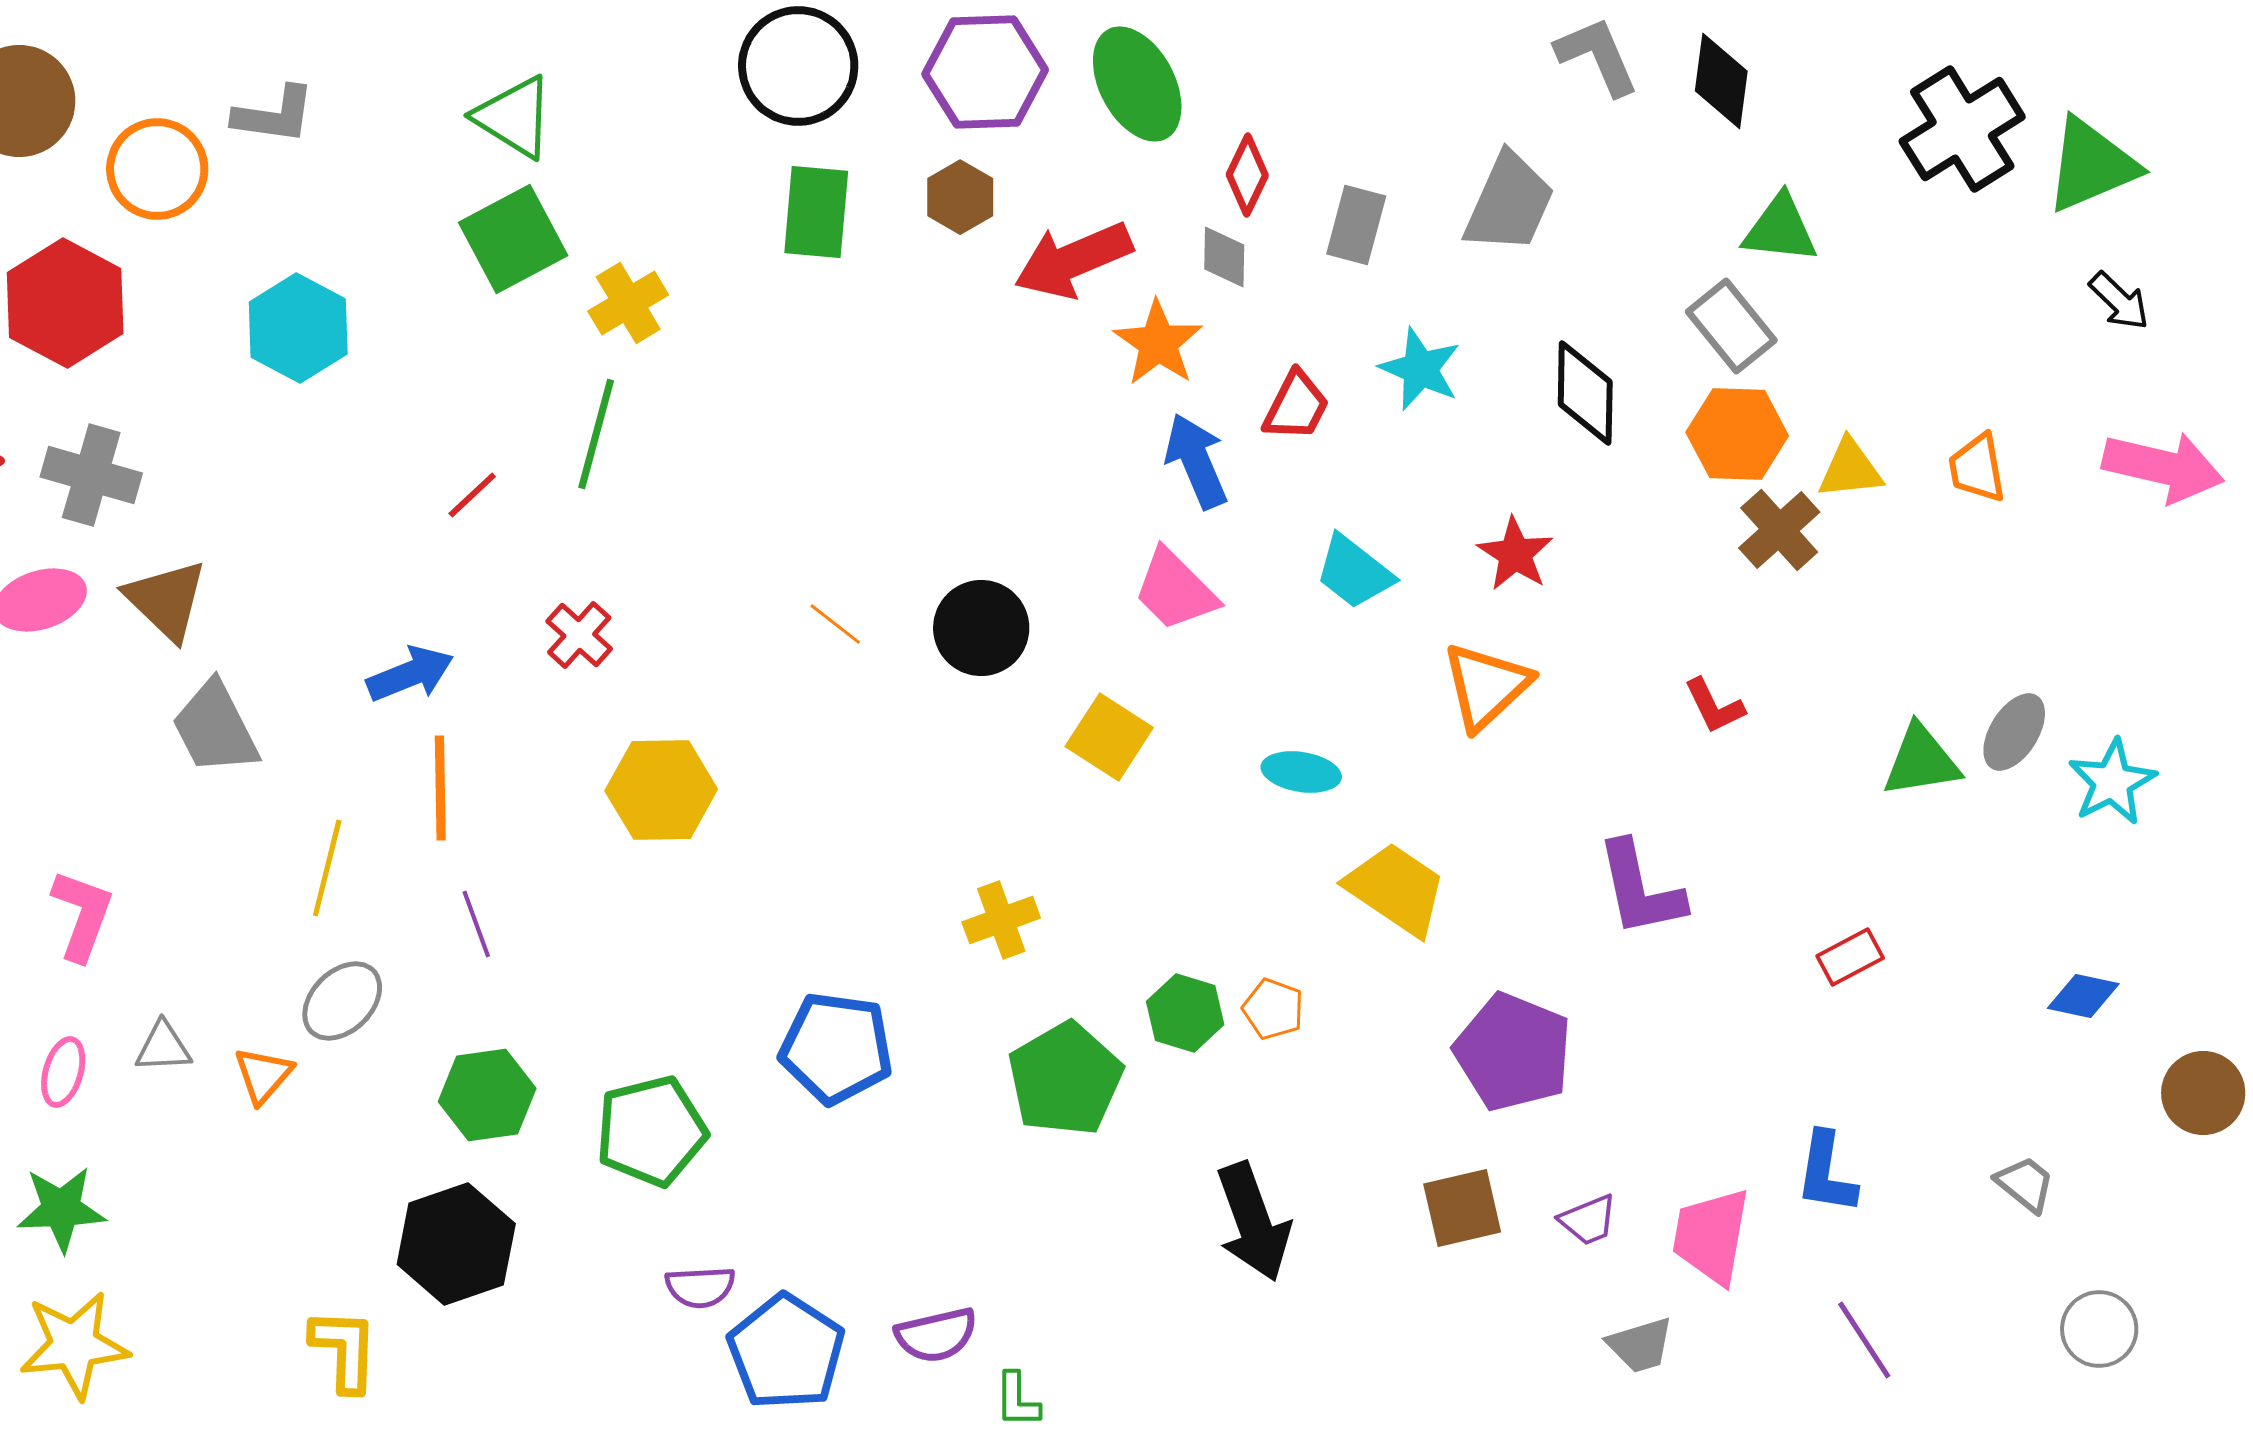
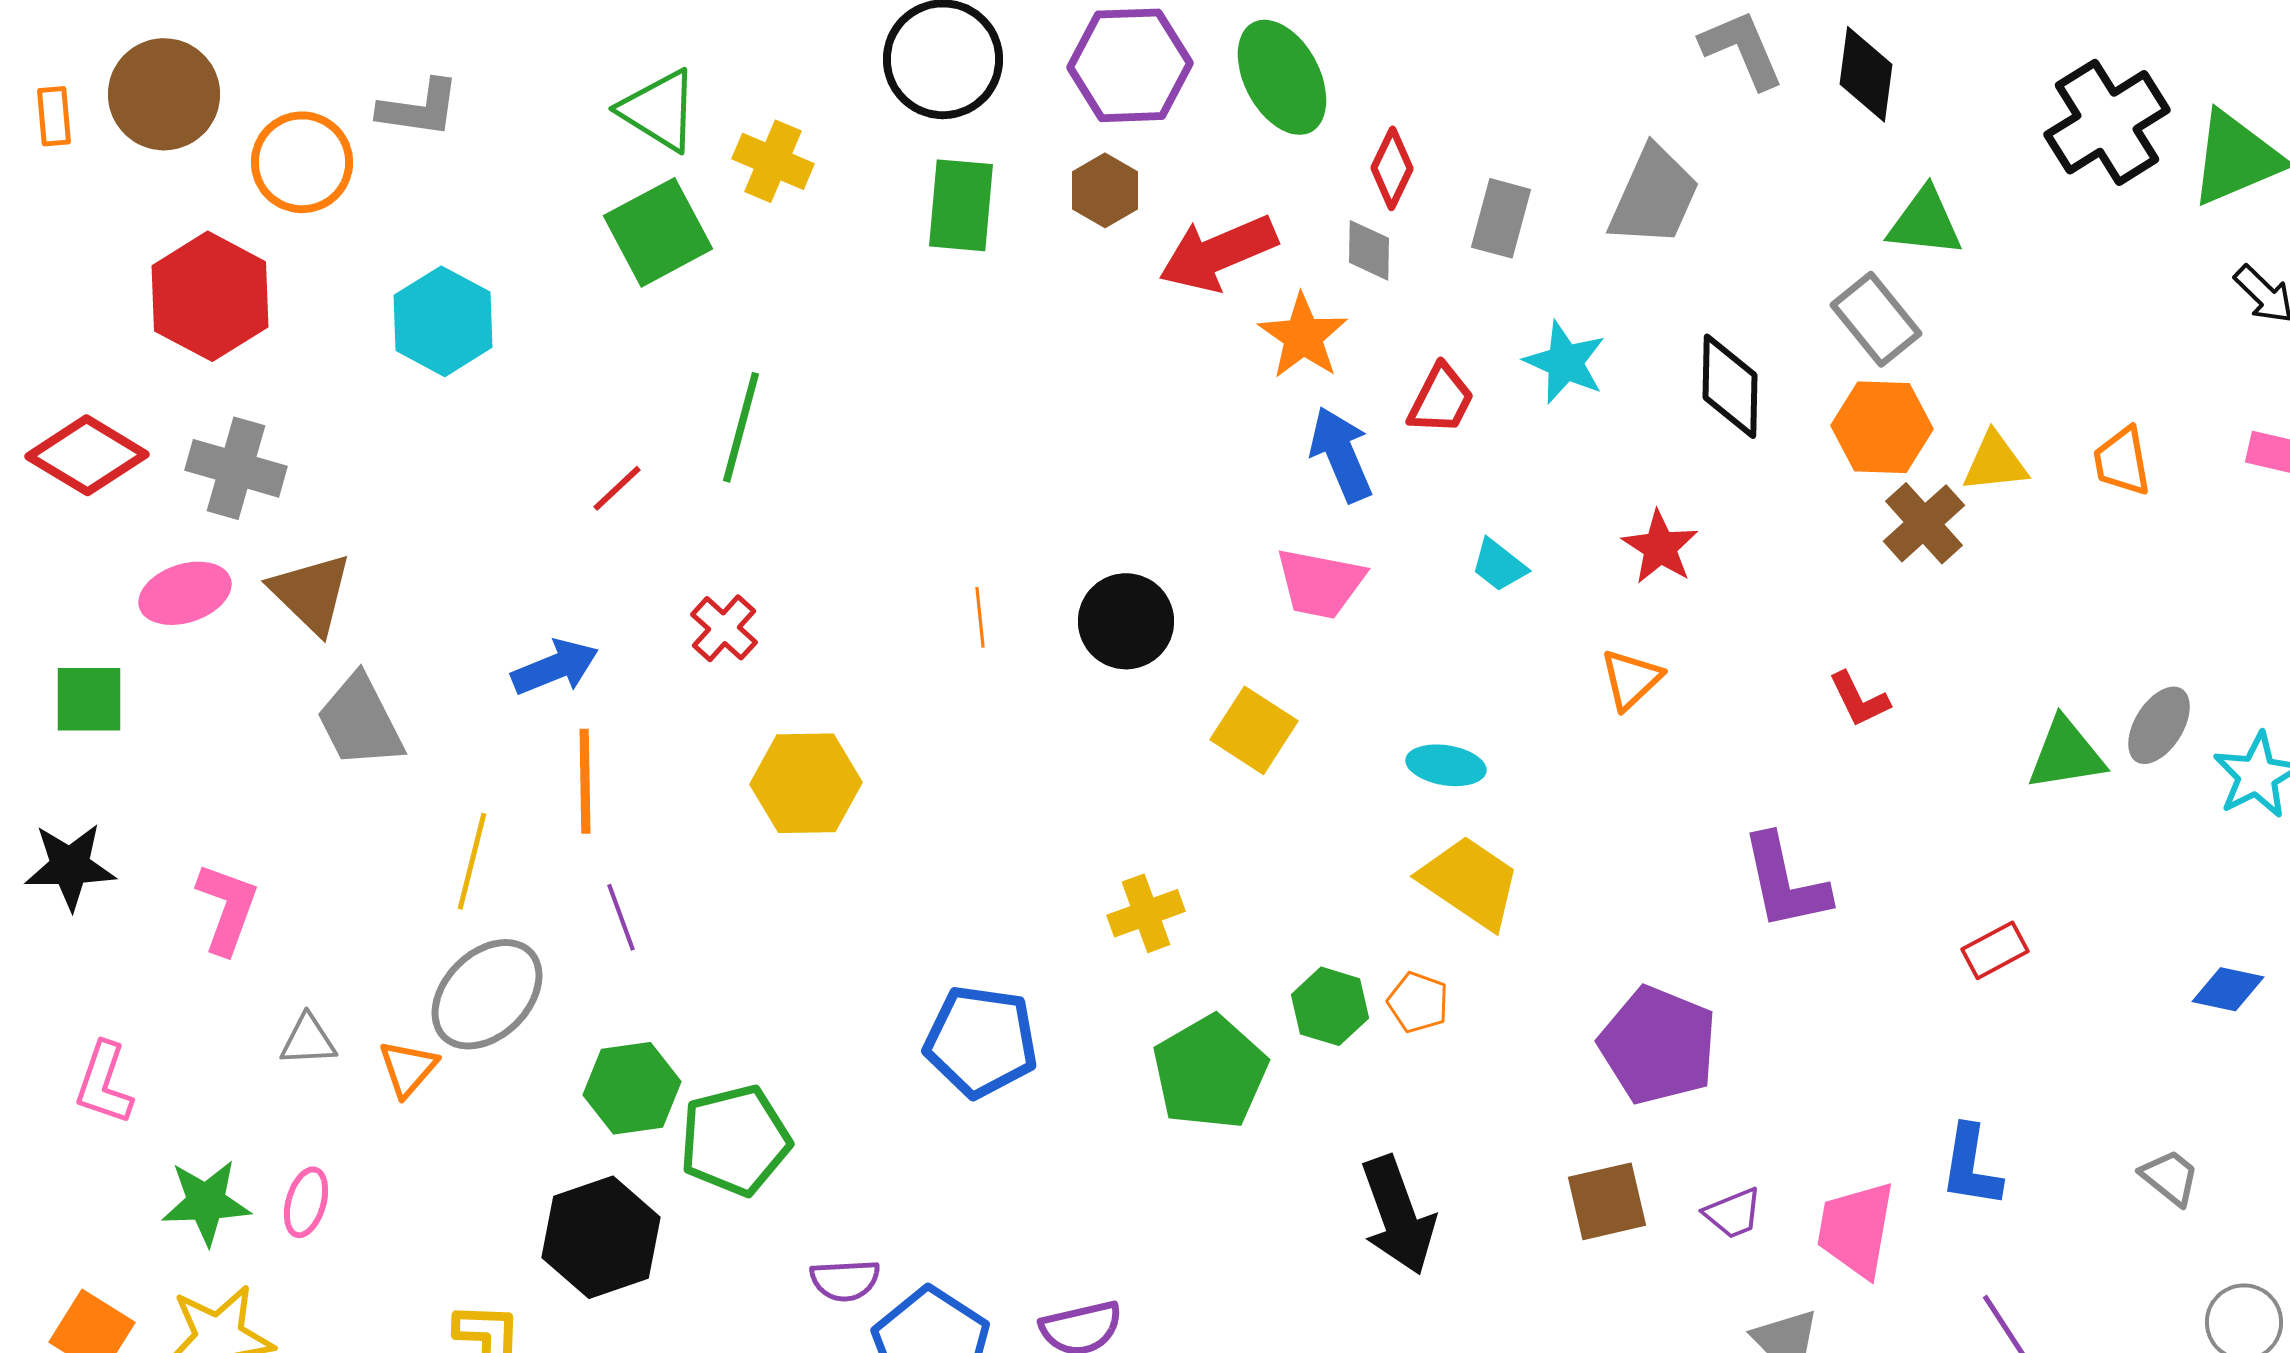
yellow cross: (628, 303) -> (773, 161), moved, turned -36
cyan trapezoid: (1354, 572) -> (1499, 565), size x0.7
pink trapezoid: (1175, 590) -> (1320, 583), turned -34
orange line: (835, 624) -> (980, 617), turned 46
orange triangle: (1486, 686) -> (1631, 679), size x0.7
yellow trapezoid: (1396, 889) -> (1470, 882), moved
gray ellipse: (342, 1001) -> (487, 994), size x1.4
pink ellipse: (63, 1072) -> (306, 1202), moved
green pentagon: (651, 1131) -> (735, 1140), moved

